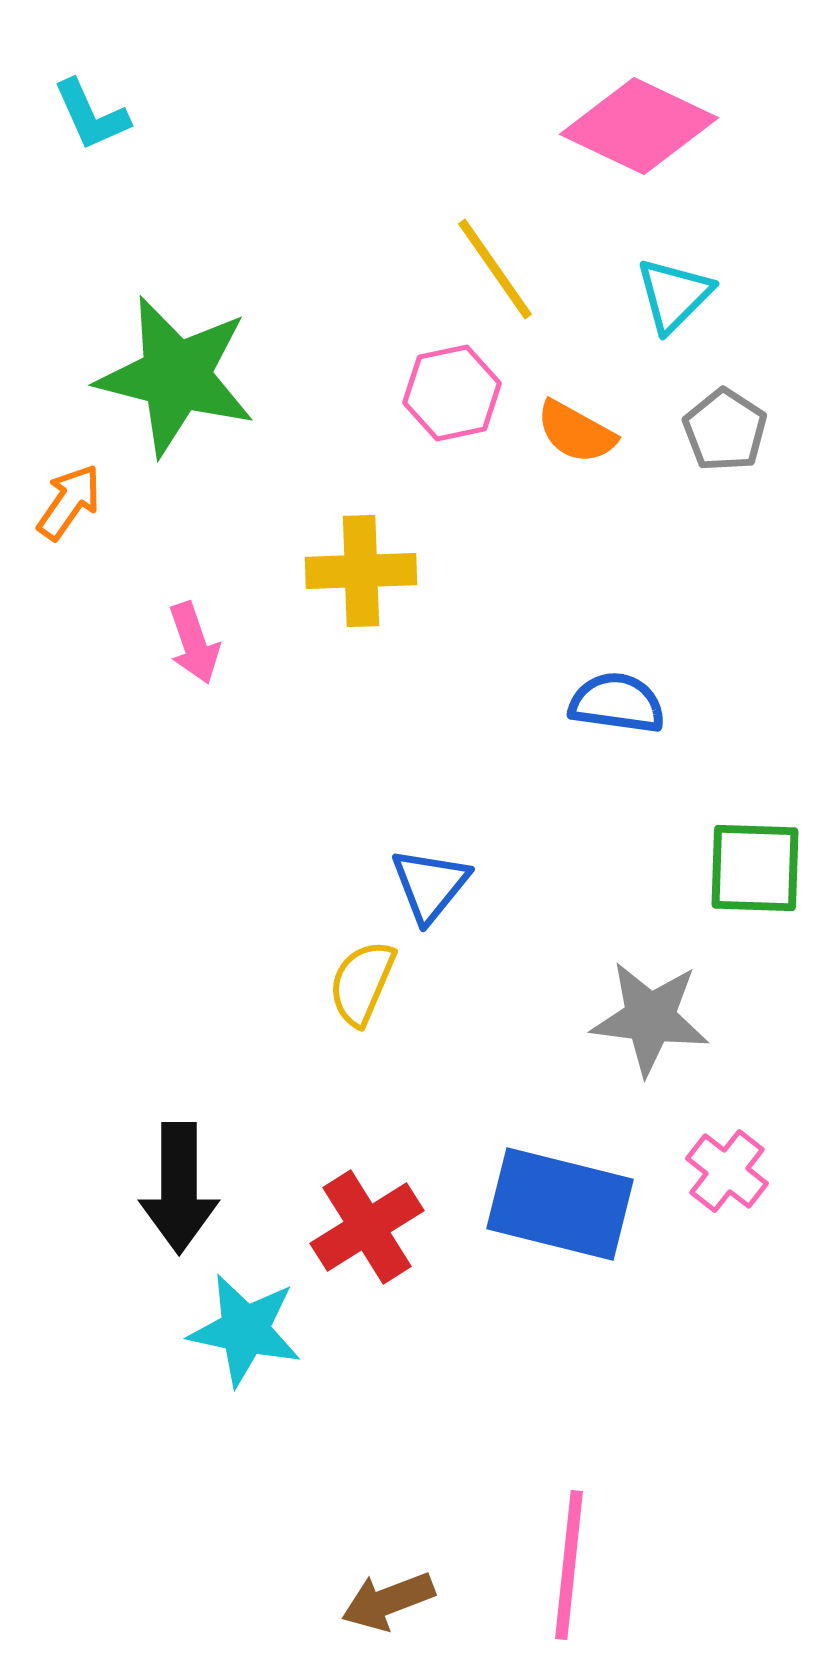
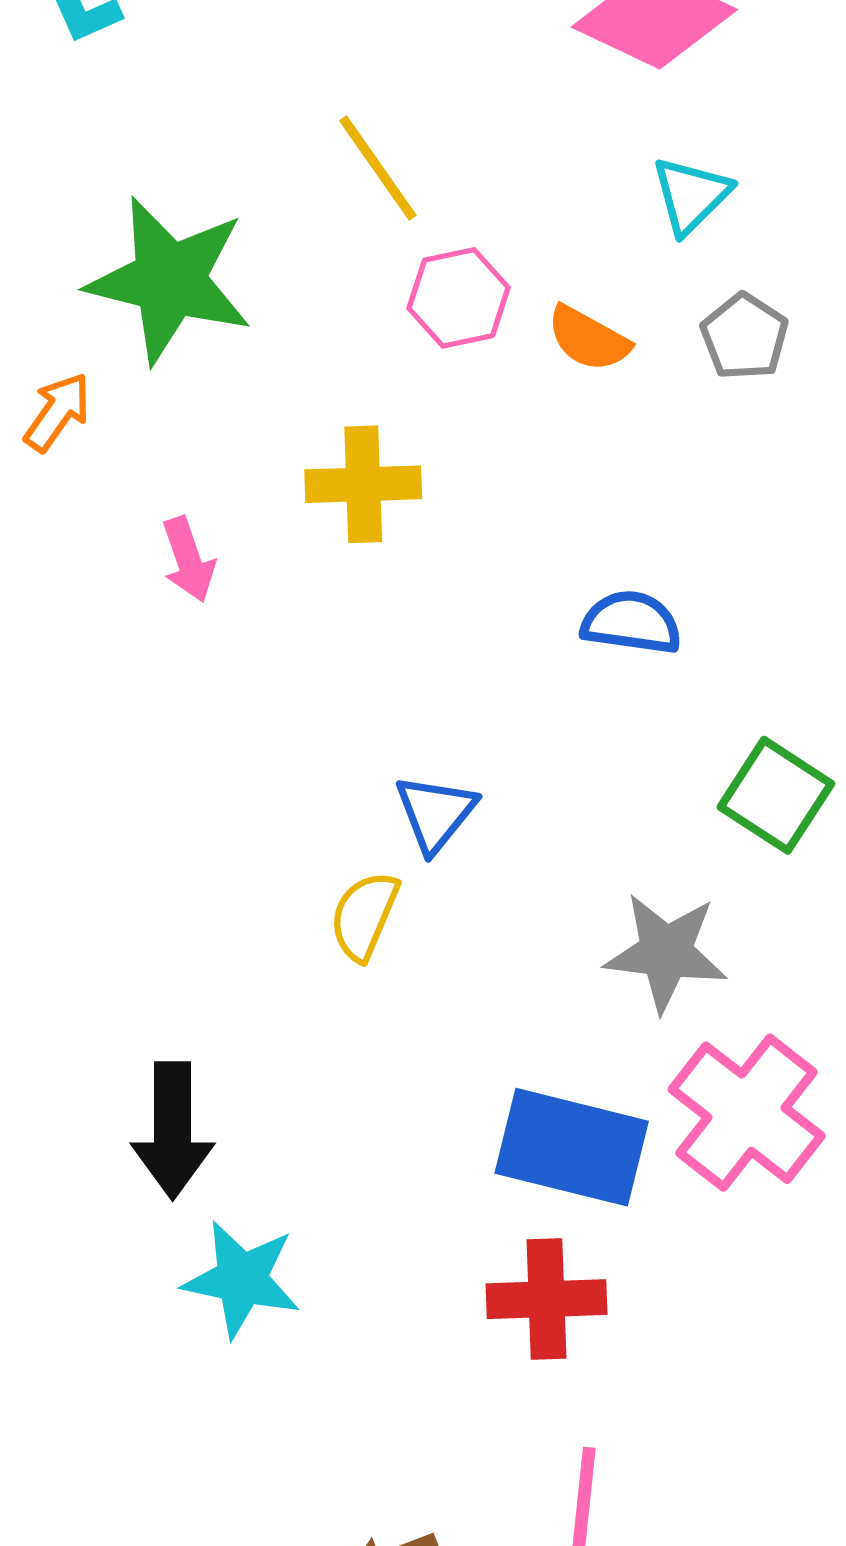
yellow line: (495, 269) -> (378, 168), moved
green square: (755, 868) -> (776, 795), turned 31
pink cross: (727, 1171) -> (747, 1113), size x1.8
red cross: (367, 1227) -> (546, 1299), moved, turned 30

